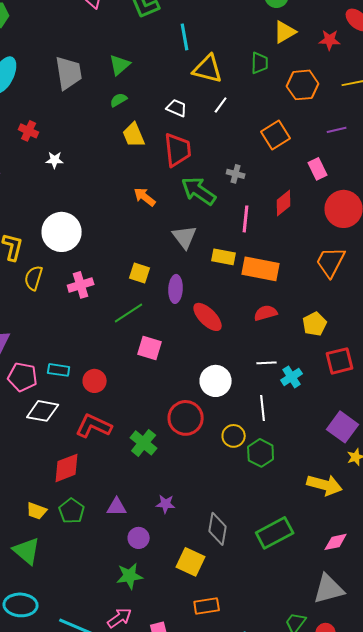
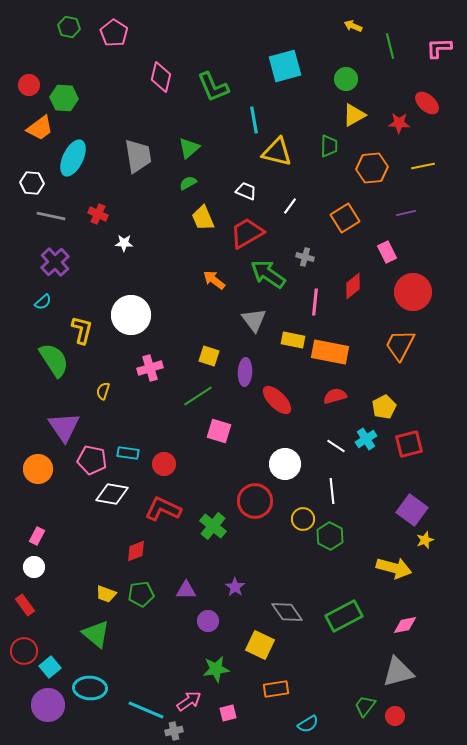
white line: (221, 105) -> (290, 206), moved
red trapezoid: (178, 150) -> (247, 233), turned -114
yellow semicircle: (34, 278) -> (103, 391), moved, size x0.7
white line: (267, 363) -> (336, 446), turned 36
cyan cross: (292, 377) -> (366, 439), moved
red diamond: (67, 468) -> (136, 551), size x0.7
purple star: (166, 504) -> (235, 587), turned 30
green pentagon: (72, 511) -> (141, 594), turned 30
gray diamond: (218, 529) -> (287, 612), turned -44
green star: (130, 576) -> (216, 669), moved

